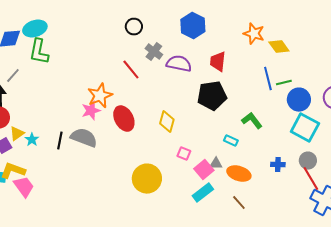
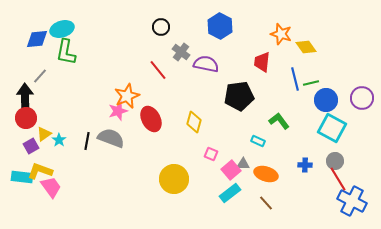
red trapezoid: (218, 62) -> (262, 62), moved

